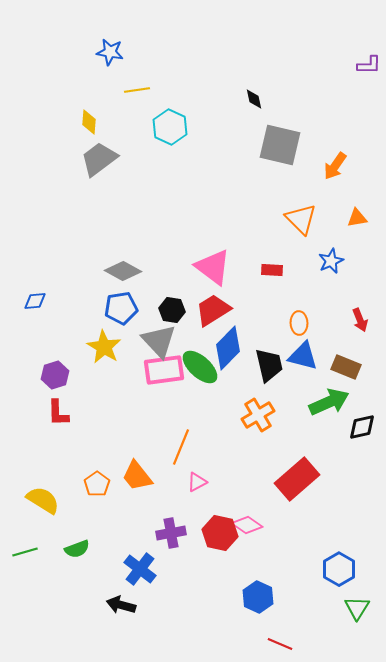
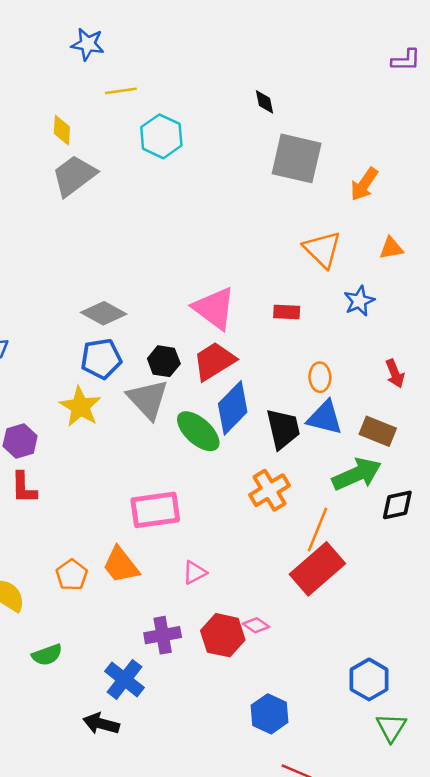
pink rectangle: (164, 370) -> (155, 510), moved
orange line: (181, 447) -> (317, 530), moved
pink diamond: (247, 525) -> (256, 625), size x0.7

